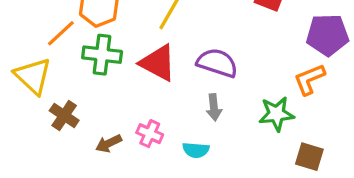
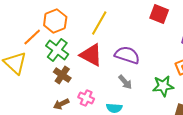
green cross: (102, 55) -> (57, 50), turned 30
gray arrow: (214, 107) -> (125, 82), turned -35
brown cross: (64, 116) -> (62, 75), moved

